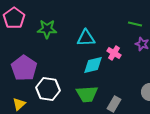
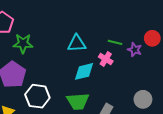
green line: (135, 24) -> (115, 42), moved
green star: (47, 29) -> (23, 43), moved

